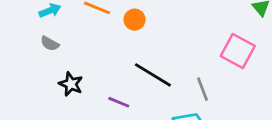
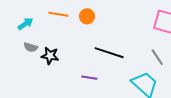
black star: (71, 84) -> (50, 56), moved
gray line: (203, 89) -> (157, 57), moved

